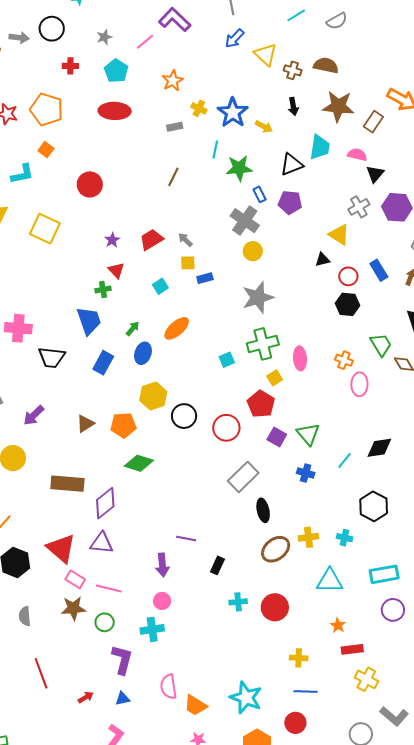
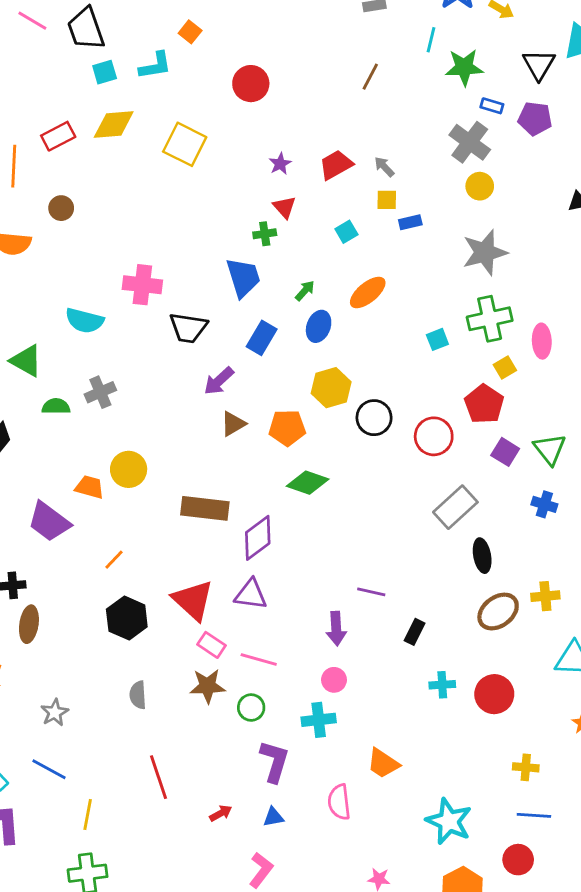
black triangle: (291, 164) -> (539, 65), turned -40
blue rectangle: (259, 194) -> (492, 106), turned -49
purple arrow: (34, 415) -> (219, 381), moved
orange trapezoid: (195, 705) -> (383, 763), moved

